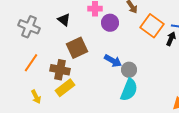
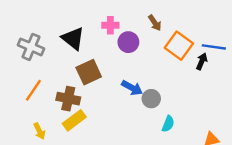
black triangle: (64, 20) -> (73, 38), size x1.5
cyan semicircle: (129, 90) -> (168, 124), moved, size x0.6

